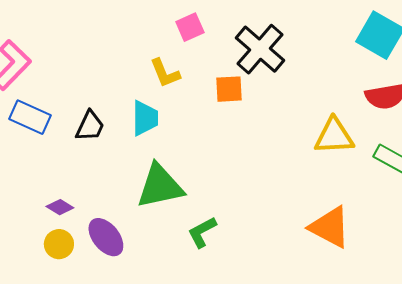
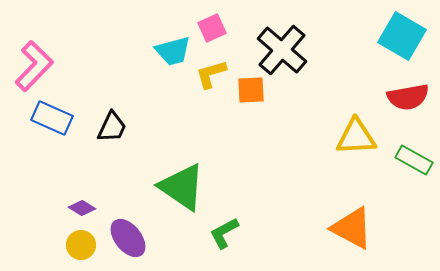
yellow L-shape: (165, 73) -> (211, 74), moved, turned 96
cyan trapezoid: (145, 118) -> (173, 51), moved, turned 75
green triangle: (160, 186) -> (182, 187), turned 46

